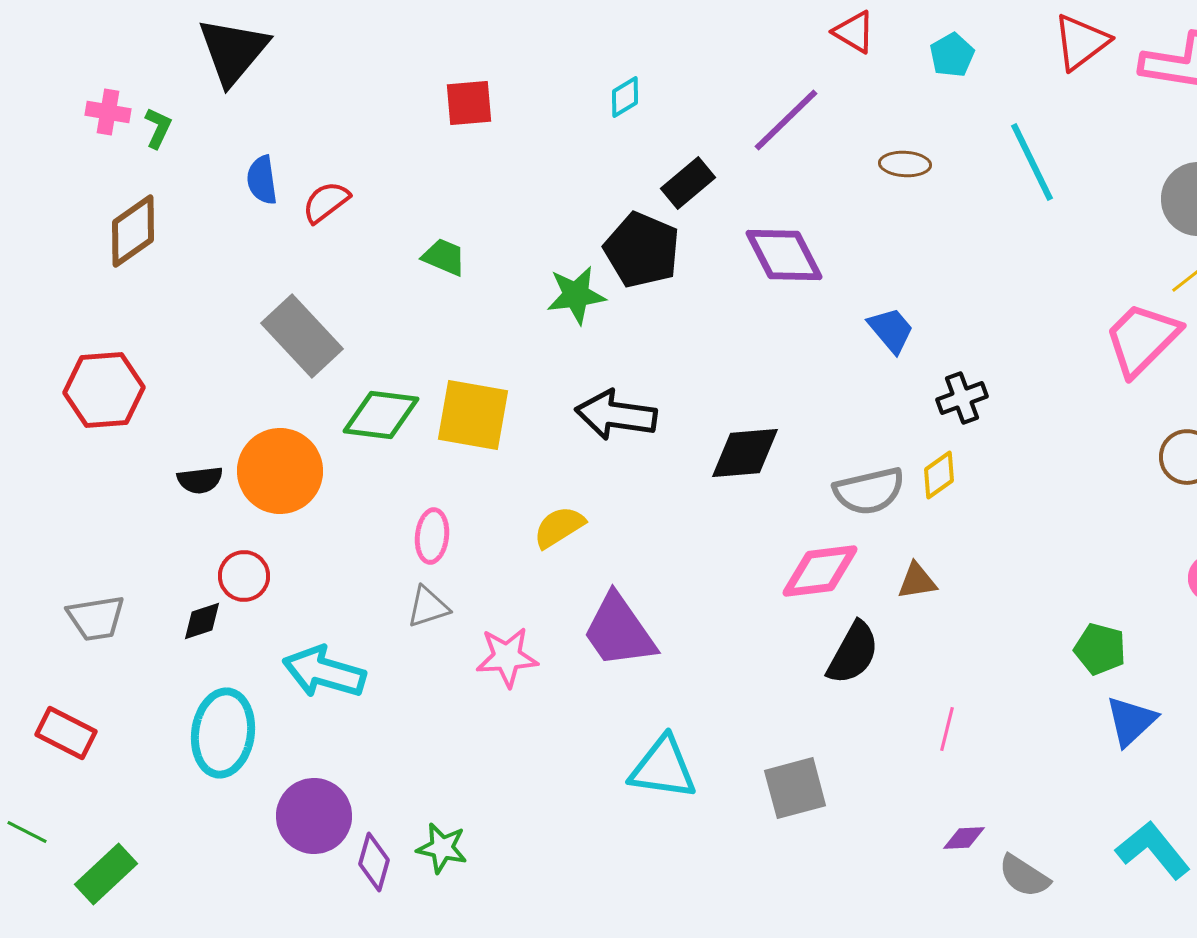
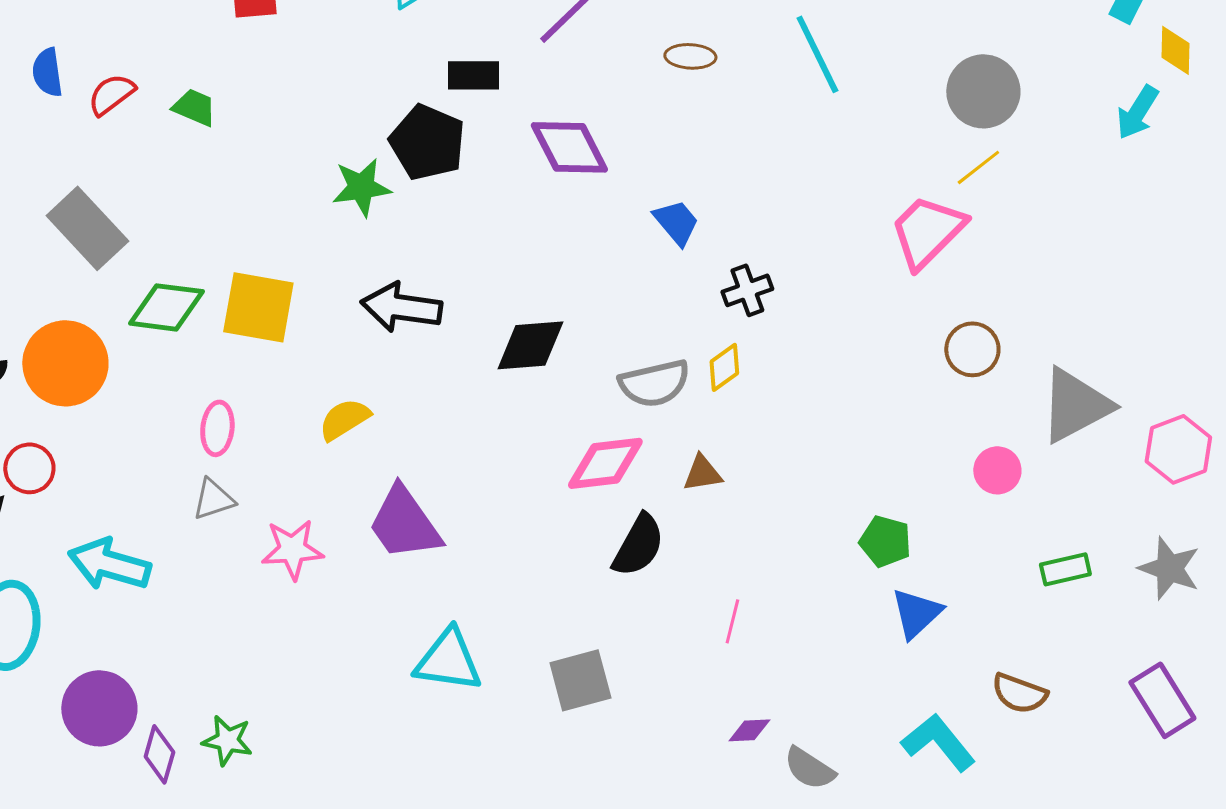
black rectangle: (688, 183) -> (473, 75), turned 40
green trapezoid: (444, 257) -> (194, 107), moved

